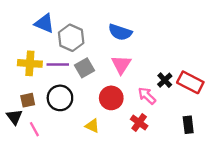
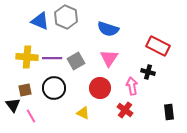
gray hexagon: (71, 38) -> (66, 17), moved
black cross: (165, 80) -> (148, 72), turned -32
red rectangle: (190, 82) -> (158, 46), moved
pink arrow: (147, 96) -> (132, 86), turned 36

